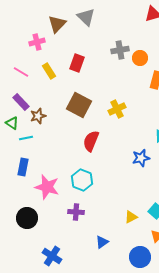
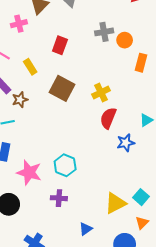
yellow rectangle: (49, 71) -> (30, 67), moved
red semicircle: (91, 141) -> (108, 118), moved
yellow triangle: (131, 217) -> (115, 203), size x1.6

